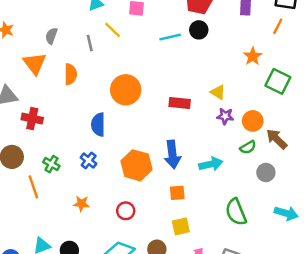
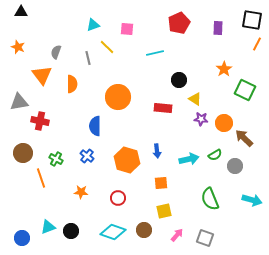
orange line: (278, 26) -> (257, 44), moved
black circle: (199, 30) -> (179, 80), moved
green semicircle: (248, 147) -> (215, 155), moved
blue arrow: (172, 155) -> (157, 151), size x0.6

